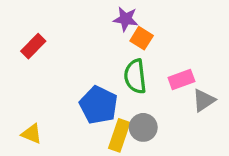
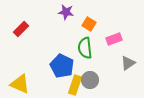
purple star: (126, 19) -> (66, 12), moved
pink rectangle: (181, 80) -> (114, 39), moved
yellow triangle: (32, 134) -> (20, 84), size x1.5

